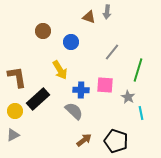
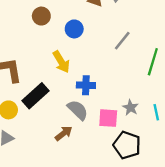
pink square: (105, 85) -> (108, 118), moved
gray star: (128, 97) -> (130, 108), moved
brown arrow: (84, 140) -> (64, 133), moved

